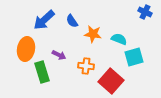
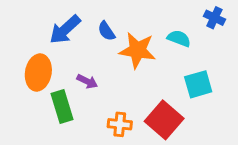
orange star: (93, 34) -> (138, 50), size x1.4
cyan semicircle: (119, 39) -> (179, 38), moved
orange cross: (86, 66) -> (120, 124), moved

